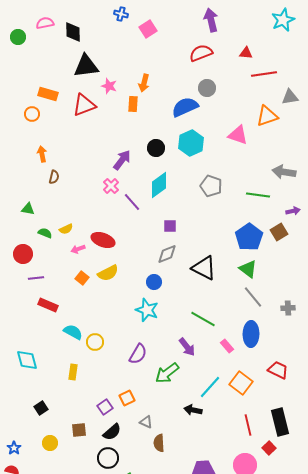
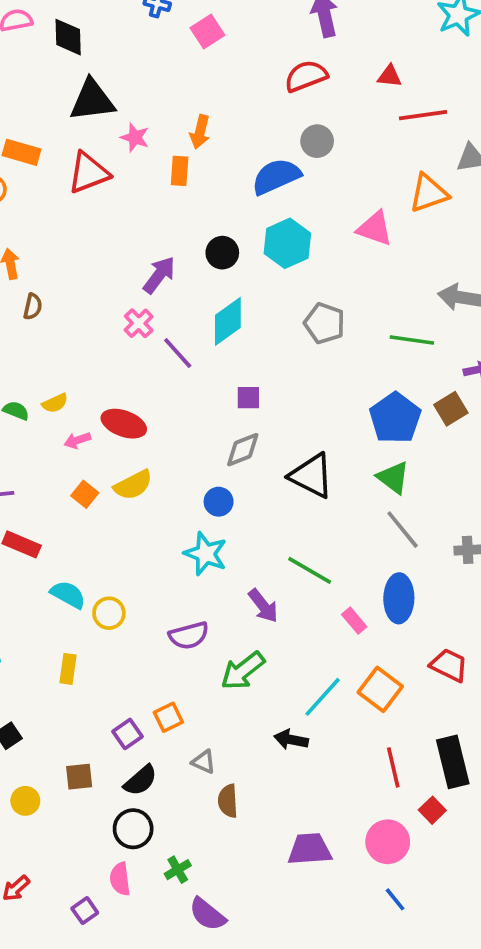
purple arrow: (187, 347) -> (263, 606), moved
purple semicircle: (138, 354) -> (189, 635), turned 45

